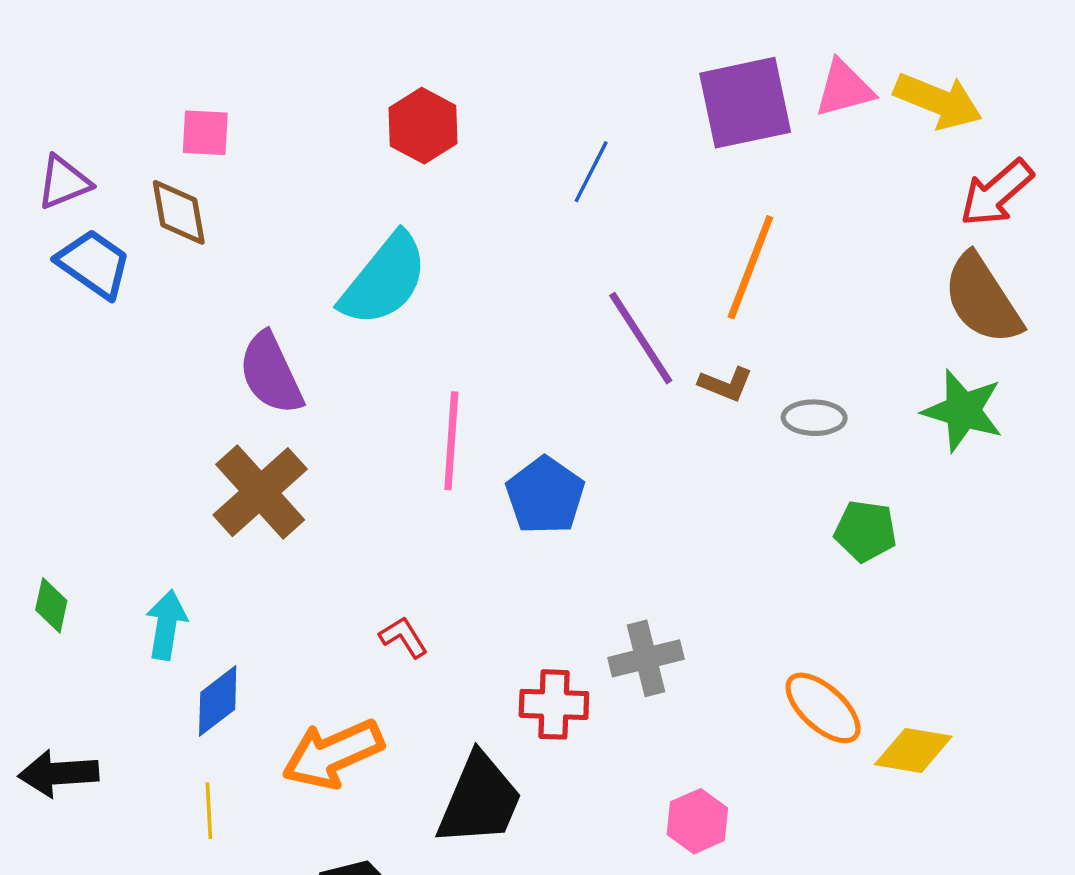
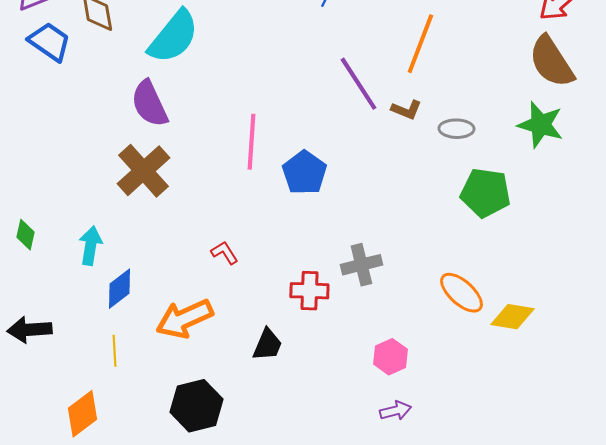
cyan semicircle: (384, 280) -> (173, 37), moved
green pentagon: (865, 531) -> (485, 193), size x1.4
black trapezoid: (480, 800) -> (267, 345), size x0.6

